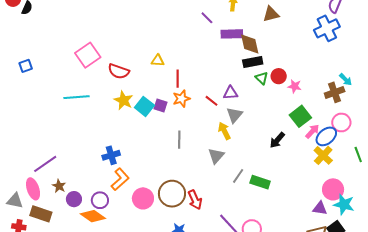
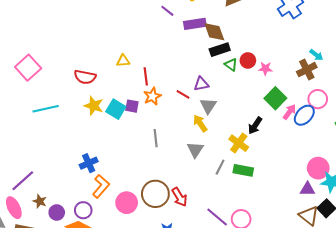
pink square: (88, 55) -> (28, 68), moved
yellow cross: (323, 155) -> (239, 143), moved

